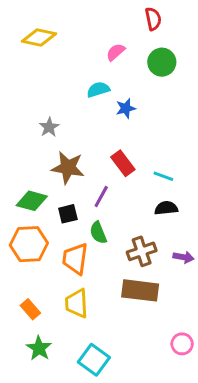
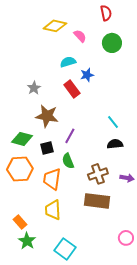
yellow diamond: (39, 38) -> (55, 26), moved
pink semicircle: (116, 52) -> (80, 36), turned 88
red rectangle: (123, 163) -> (72, 89), moved
cyan line: (163, 176) -> (113, 122), turned 32
orange rectangle: (30, 309) -> (20, 222), moved

